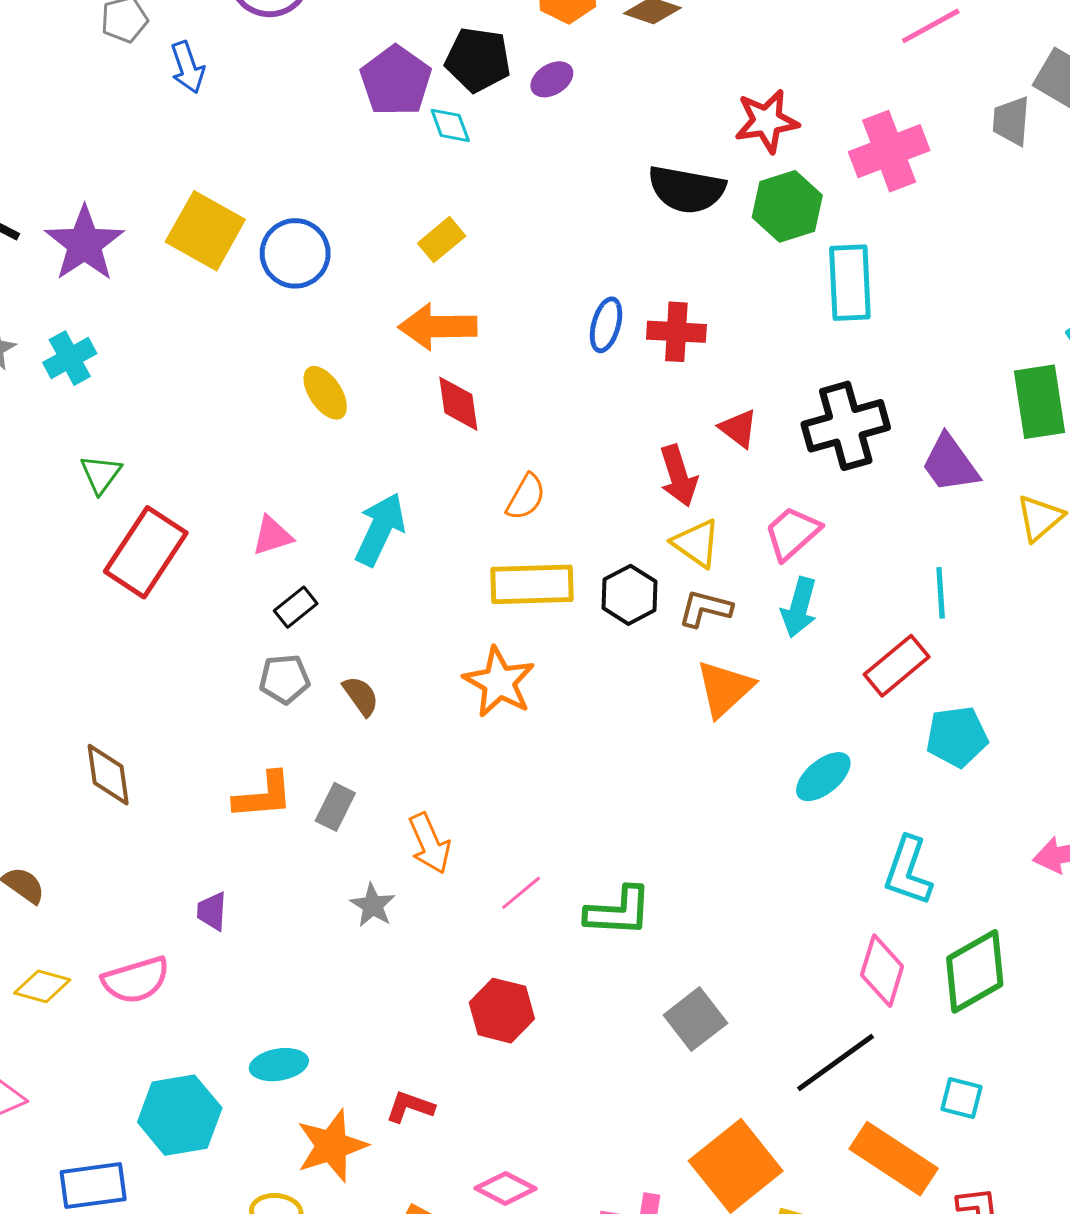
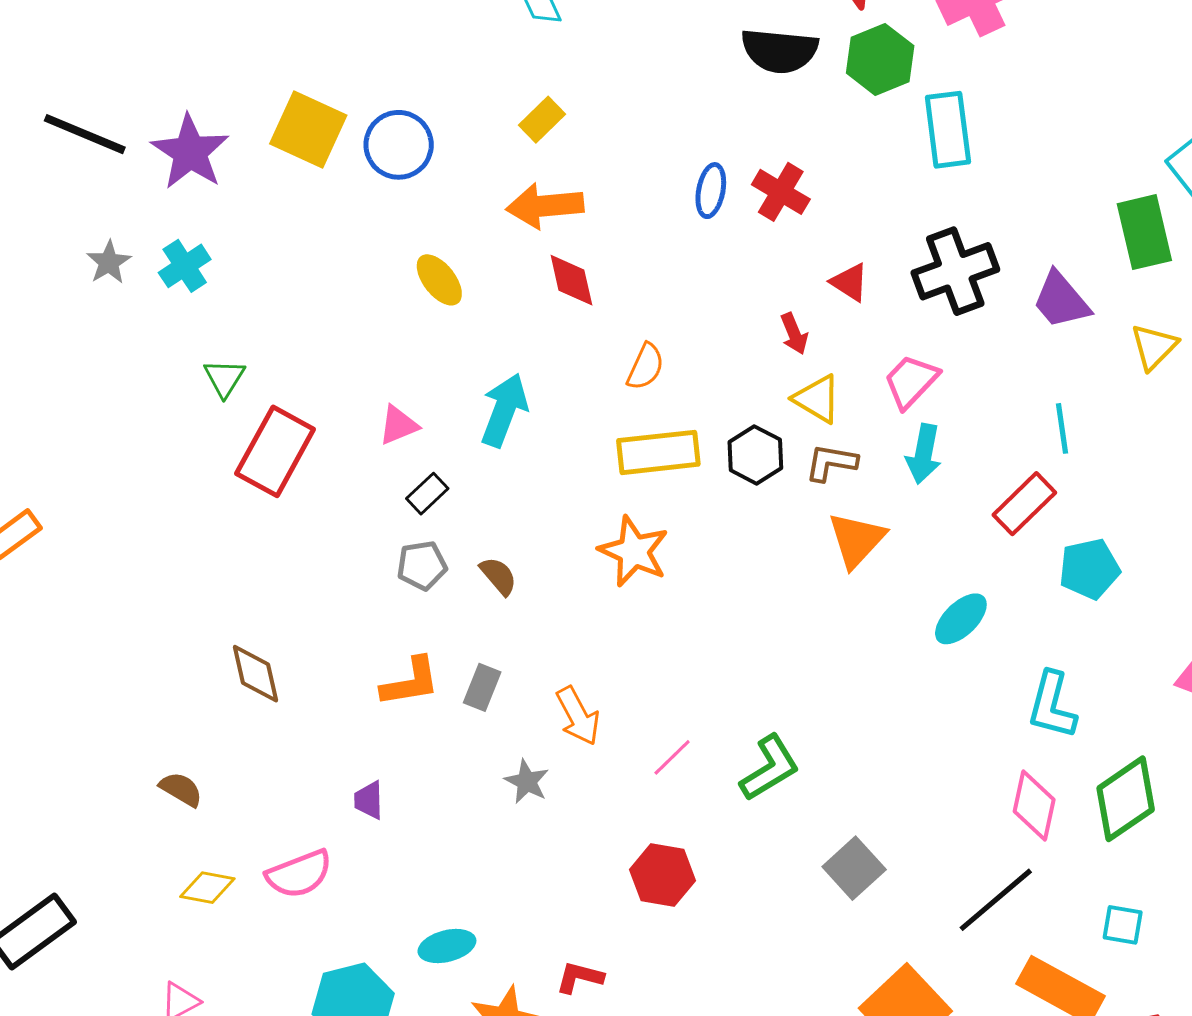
red cross: (676, 332) -> (781, 192), turned 32
red arrow: (678, 476) -> (794, 334), size x0.7
green L-shape: (619, 911) -> (770, 768), turned -30

